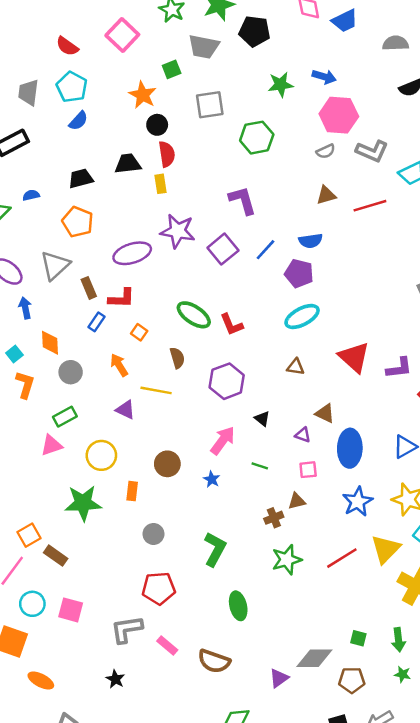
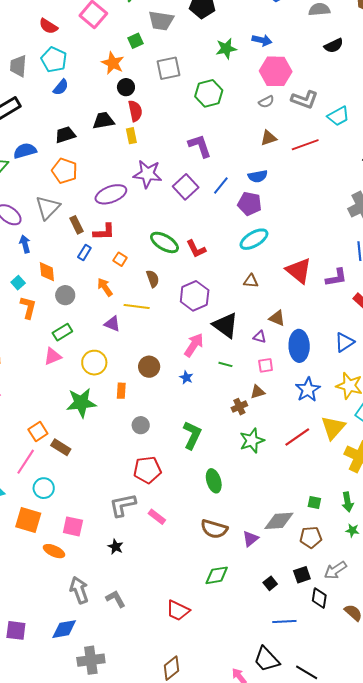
blue semicircle: (31, 195) -> (25, 151), size x1.6
black triangle: (262, 419) -> (225, 325), size x2.0
pink square: (71, 610) -> (73, 526), moved
brown semicircle: (214, 661) -> (214, 529), moved

